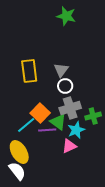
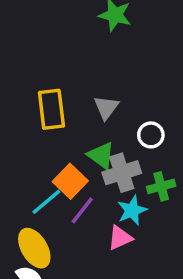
white circle: (65, 86) -> (151, 135), moved
green triangle: (58, 122) -> (101, 156), moved
purple line: (47, 130) -> (82, 210), turned -48

